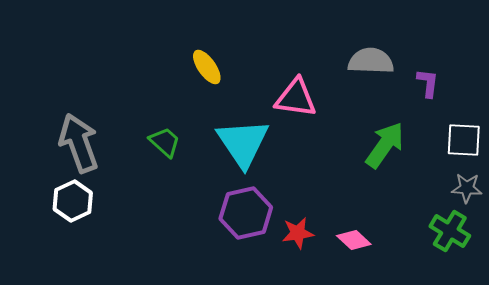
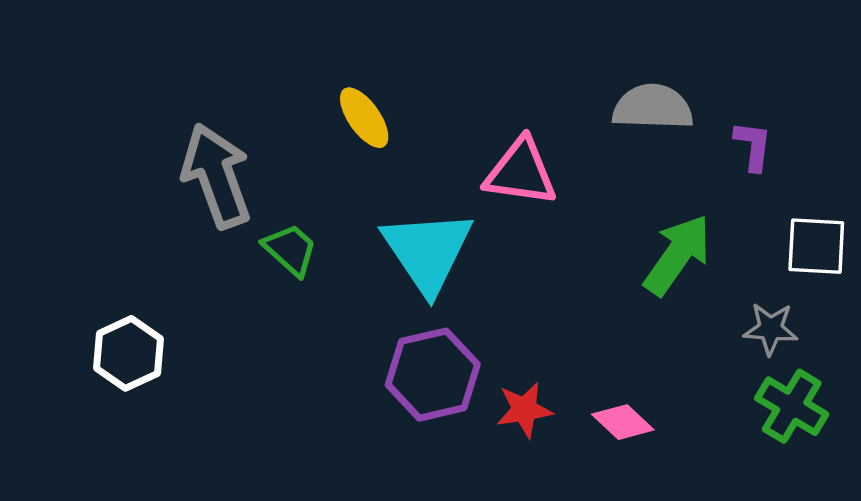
gray arrow: (79, 143) -> (216, 176), moved
gray star: (467, 188) -> (771, 329), moved

